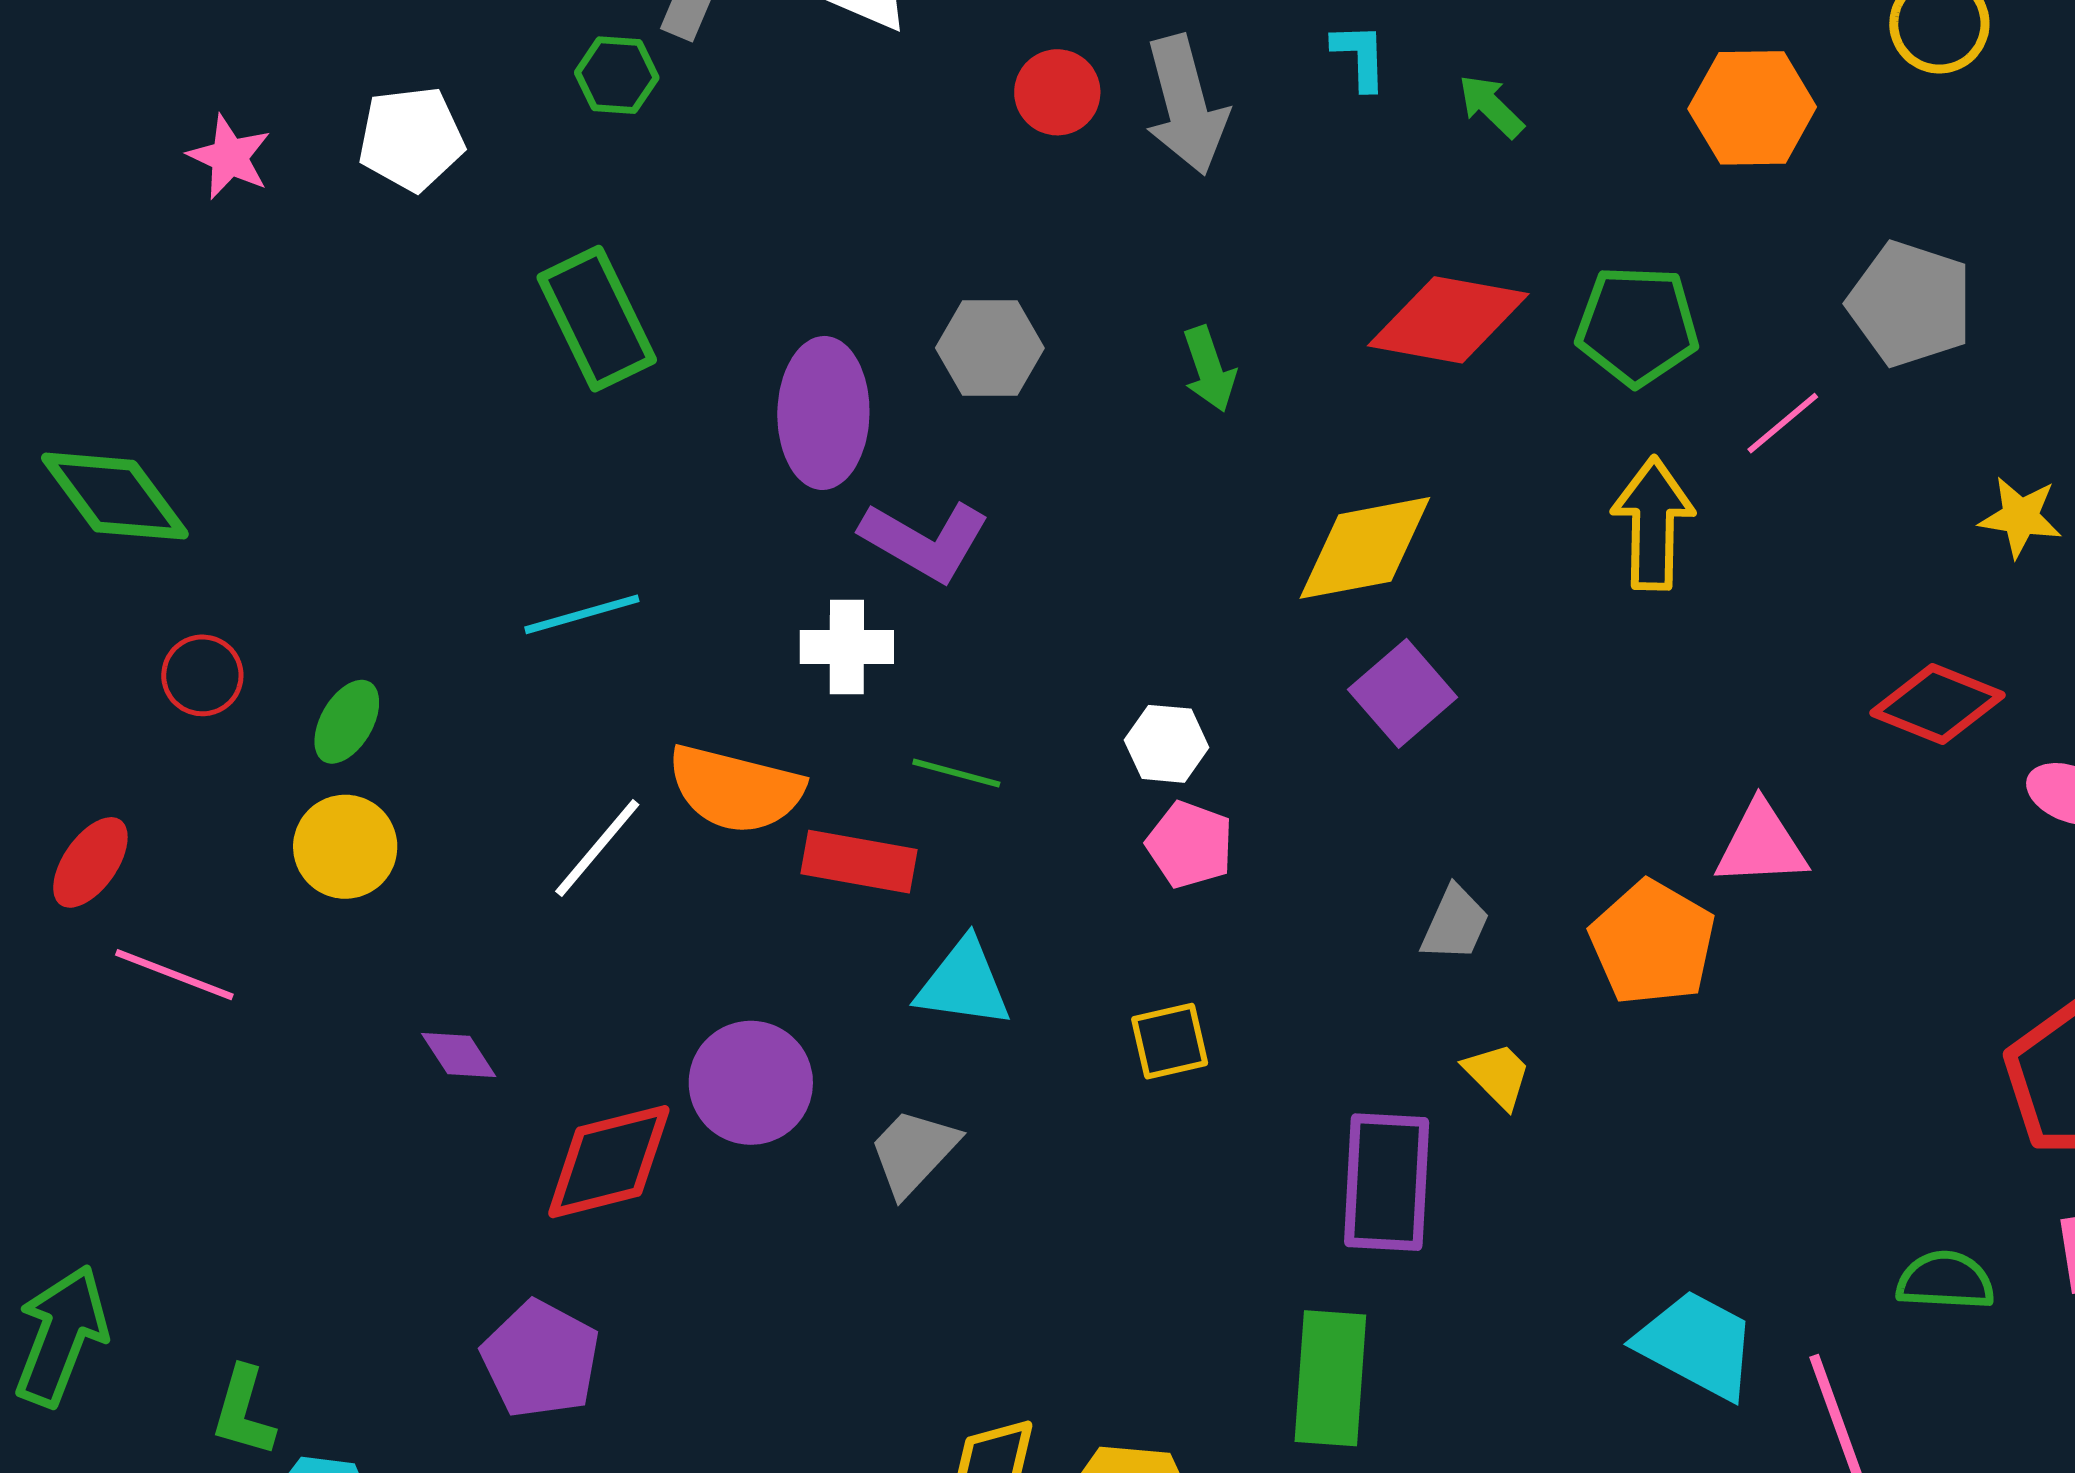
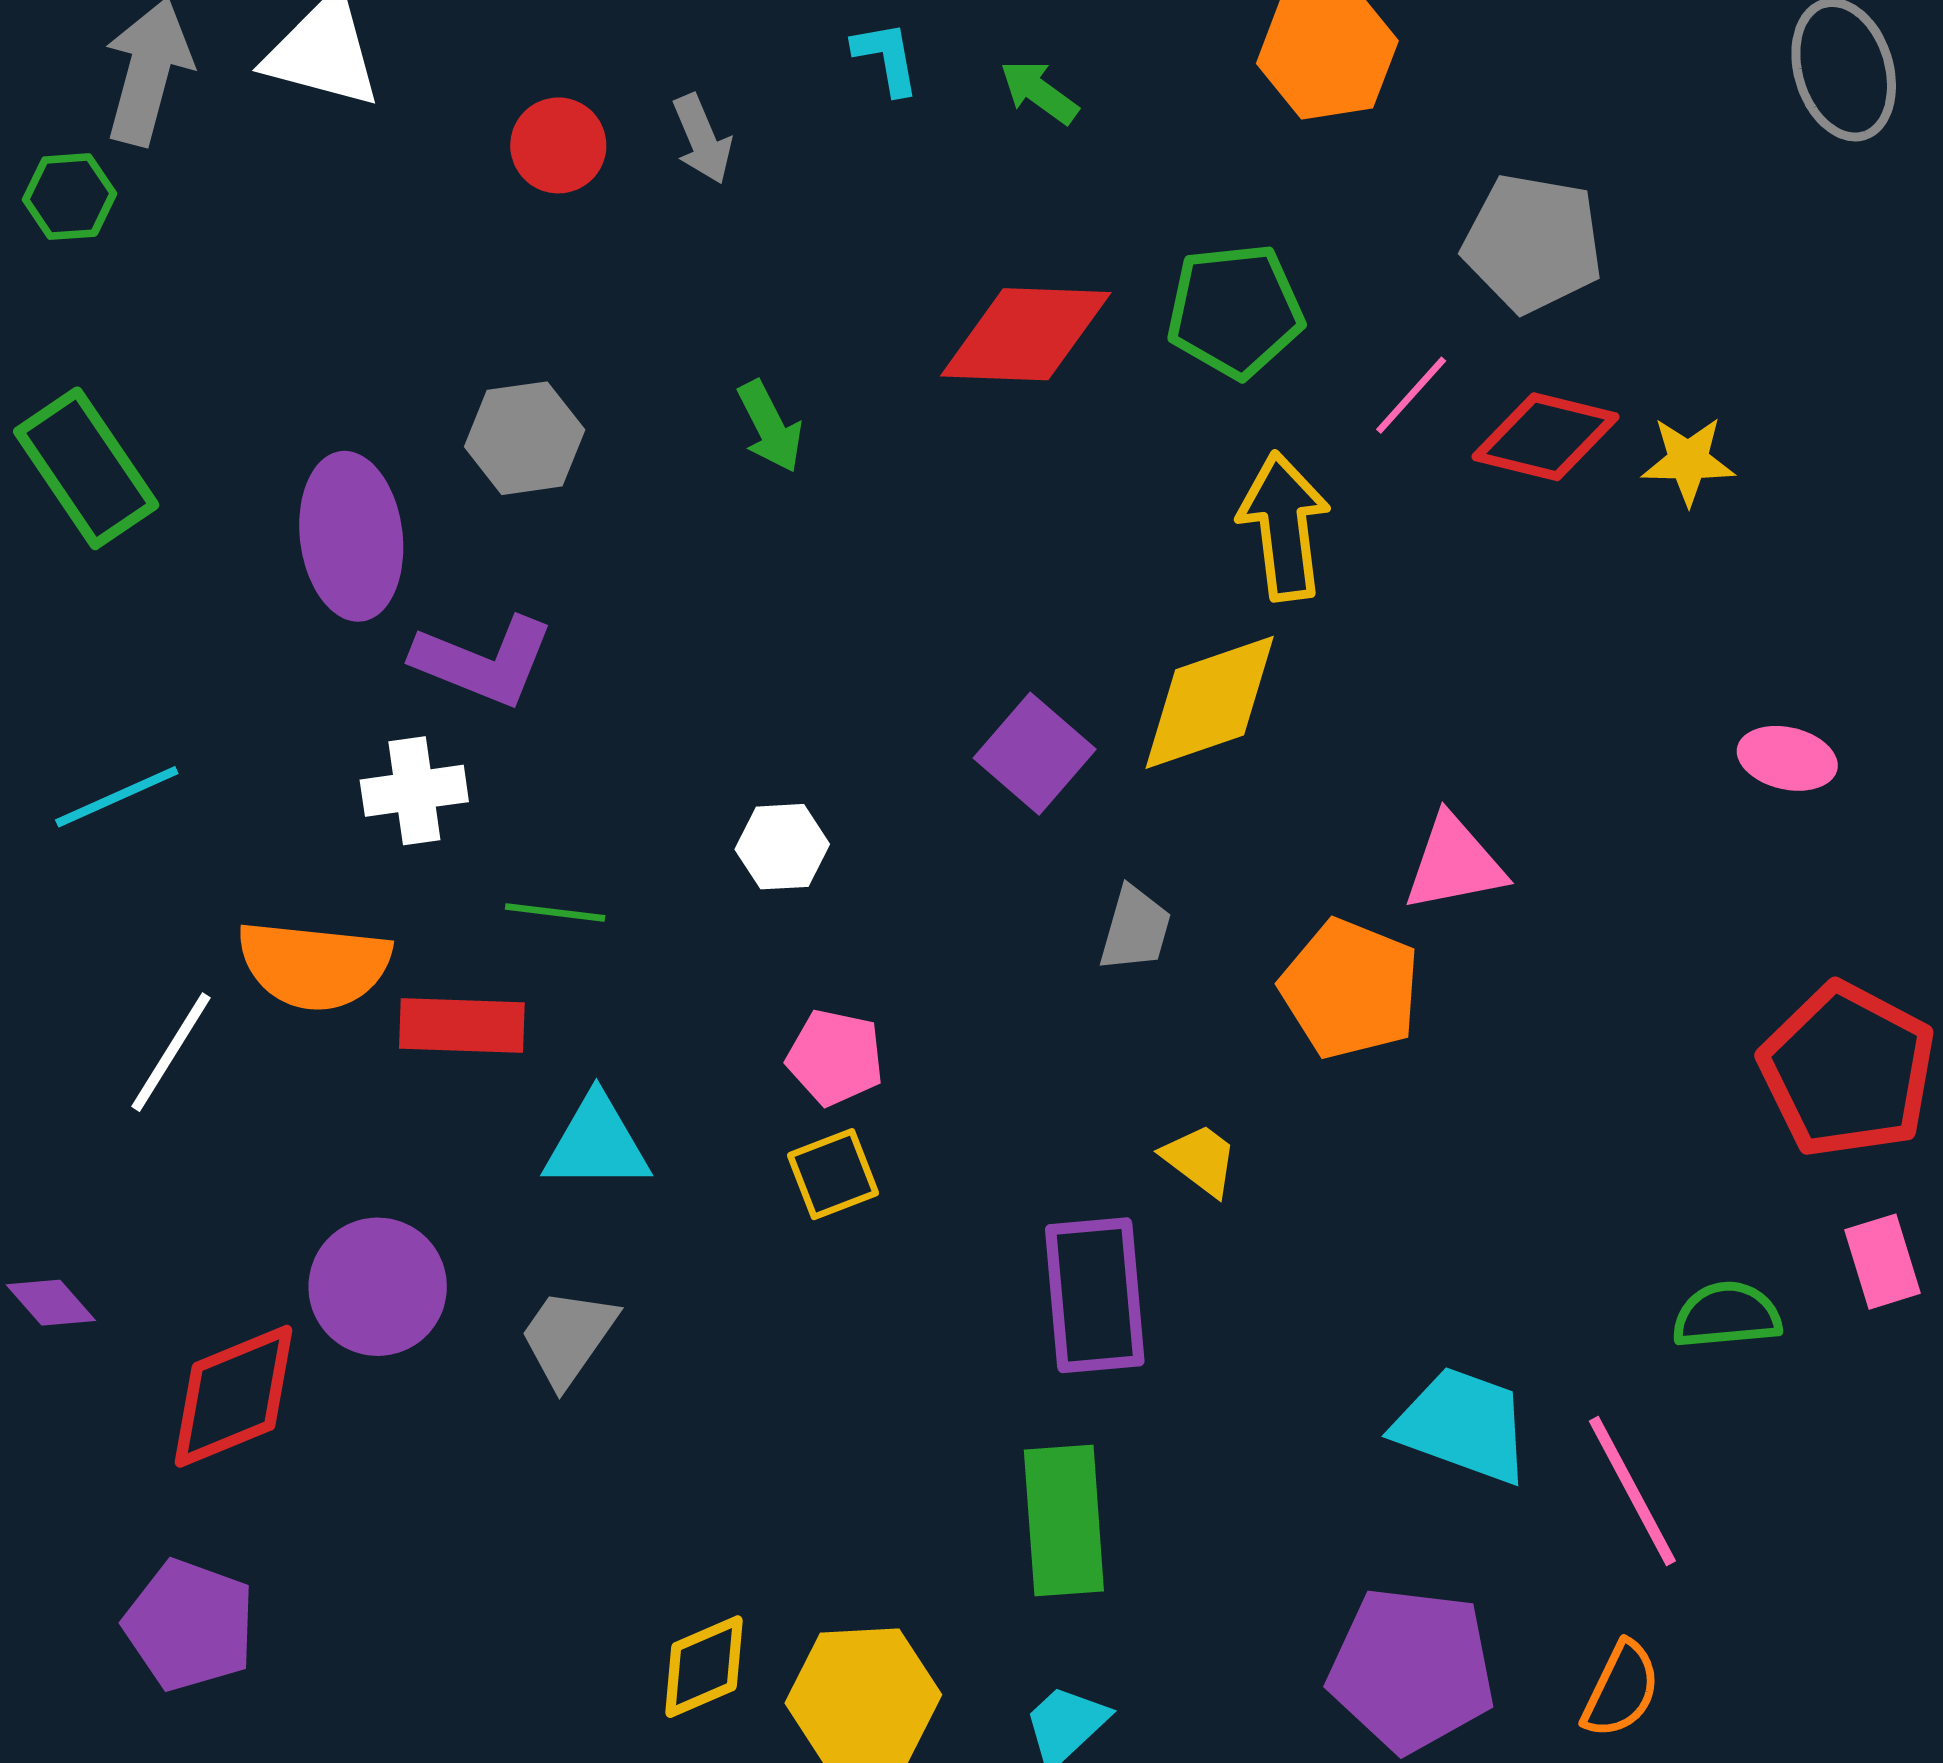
gray arrow: (1186, 105) -> (702, 139), size x0.6
yellow diamond: (1365, 548) -> (1210, 702), moved
red diamond: (1938, 704) -> (1546, 437), moved
pink pentagon: (1190, 845) -> (835, 1057), moved
gray trapezoid: (1455, 923) -> (1135, 929), moved

